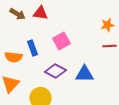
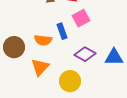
pink square: (61, 41) -> (81, 18), moved

